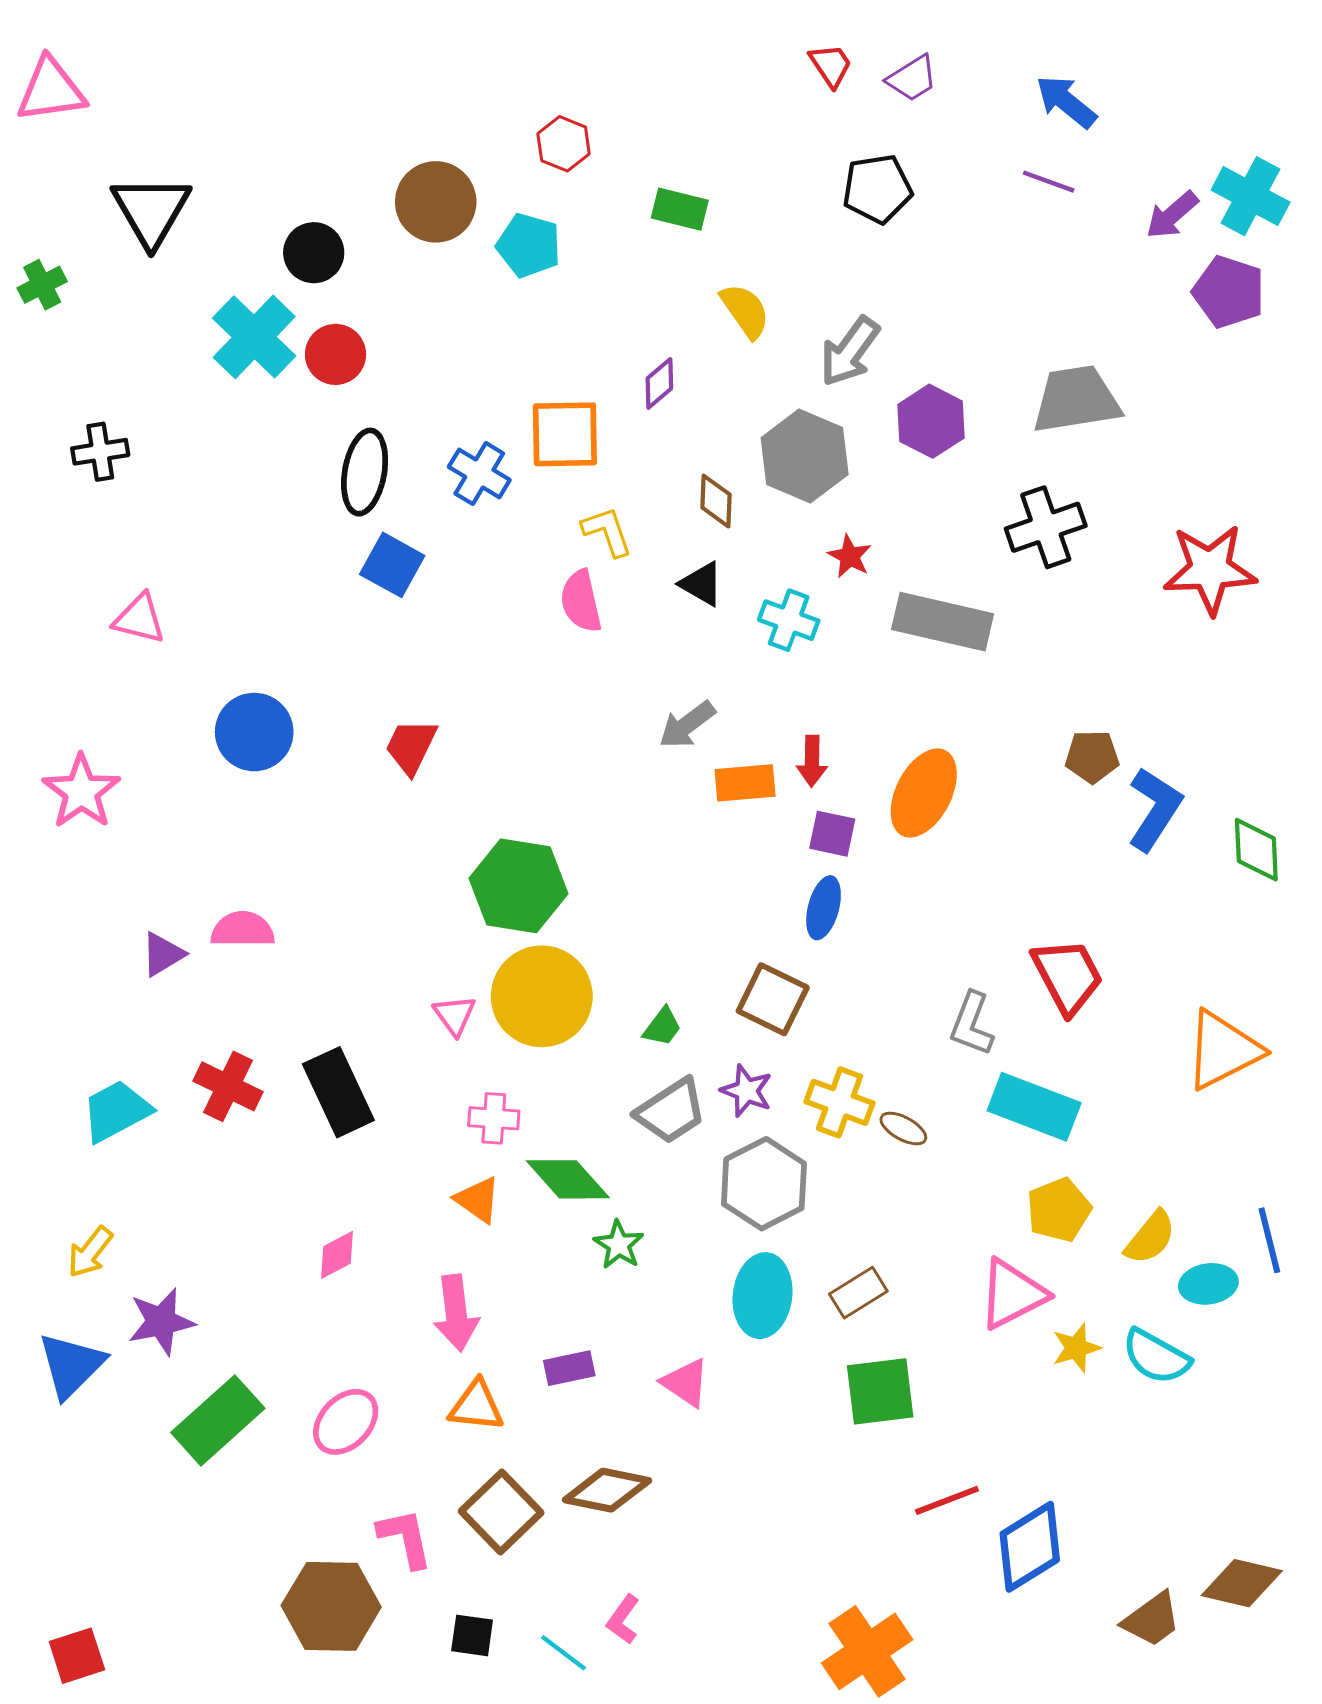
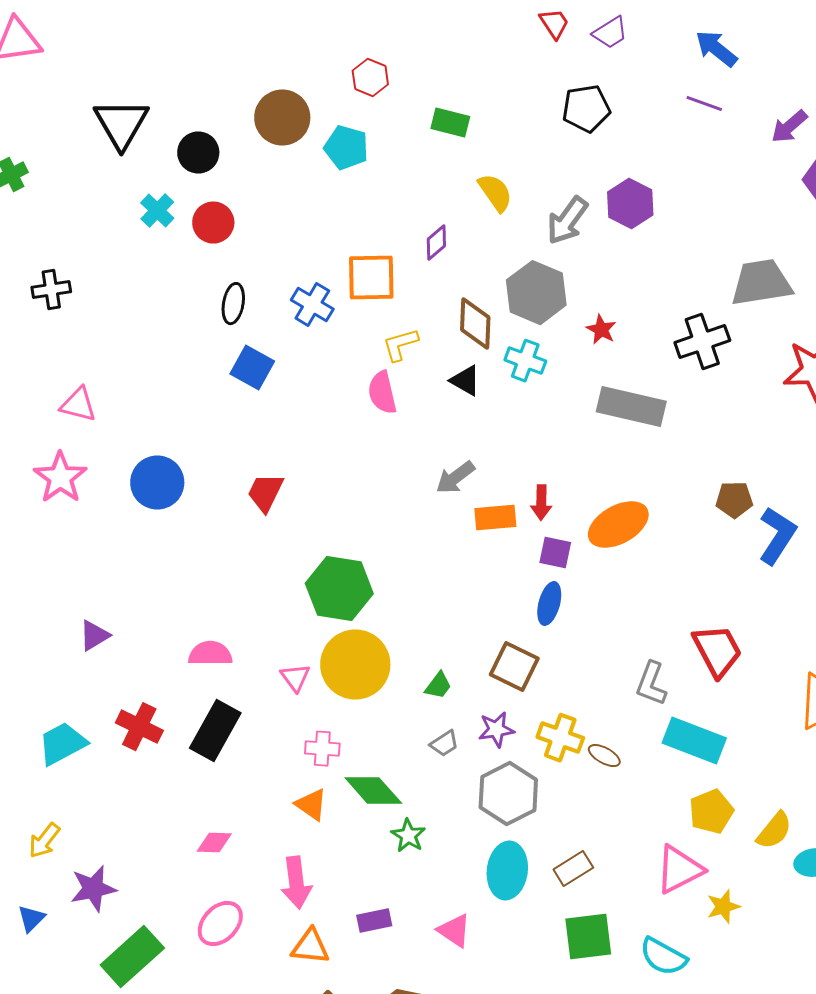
black triangle: (151, 211) -> (121, 124), moved
cyan cross: (254, 337) -> (157, 211), size x0.6
gray trapezoid: (1076, 399) -> (761, 283), moved
purple hexagon: (931, 421) -> (630, 204), moved
black ellipse: (365, 472) -> (233, 304), size x0.7
brown diamond: (716, 501) -> (475, 324), size x1.4
yellow L-shape: (607, 532) -> (400, 345), turned -87
red star: (850, 556) -> (601, 330), moved
cyan cross: (789, 620) -> (525, 361), moved
pink star: (81, 792) -> (60, 478), moved
orange ellipse: (924, 793) -> (618, 525), turned 34
pink semicircle: (243, 930) -> (210, 654), moved
purple star: (747, 1091) -> (496, 730), turned -30
black rectangle: (338, 1092) -> (215, 731), turned 54
gray trapezoid: (671, 1111) -> (444, 744), size x0.6
pink diamond: (337, 1255) -> (214, 843), turned 30
cyan semicircle: (1156, 1357) -> (663, 957), moved
blue triangle: (71, 1365) -> (31, 919), size x0.6
pink ellipse: (346, 1422) -> (220, 924), moved

